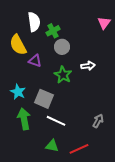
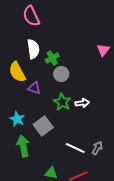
white arrow: (88, 66) -> (82, 103), moved
gray square: (44, 99) -> (43, 126), turned 30
white line: (56, 121) -> (75, 148), moved

